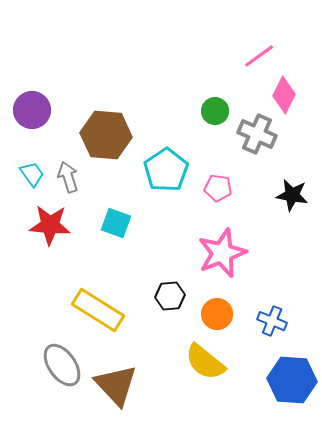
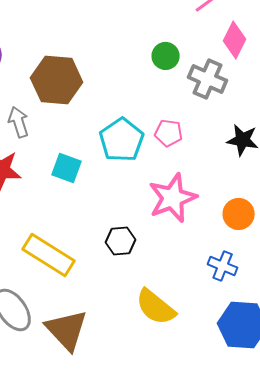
cyan pentagon: (166, 170) -> (122, 140), moved
orange circle: (217, 314) -> (239, 214), moved

